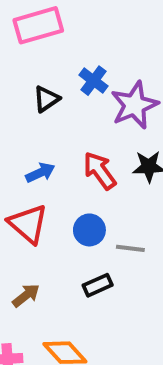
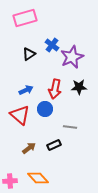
red arrow: (100, 171) -> (55, 89), turned -132
blue circle: (89, 230) -> (45, 109), moved
brown arrow: (26, 295) -> (29, 148), moved

